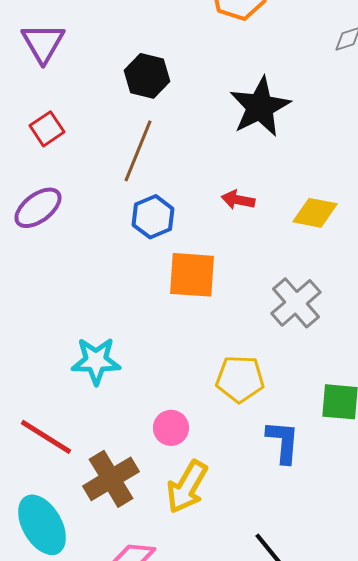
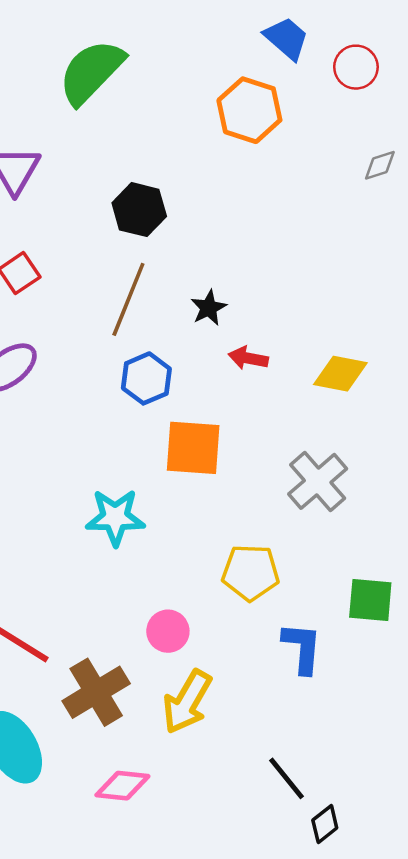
black star: (260, 107) -> (209, 308), moved, size x0.5
cyan star: (96, 361) -> (115, 517), moved

